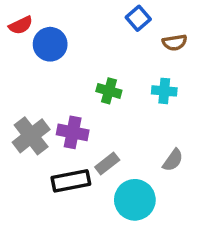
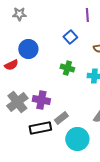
blue square: (138, 18) -> (70, 37), moved
red semicircle: (21, 25) -> (11, 65), moved
green cross: (109, 91) -> (67, 68), moved

